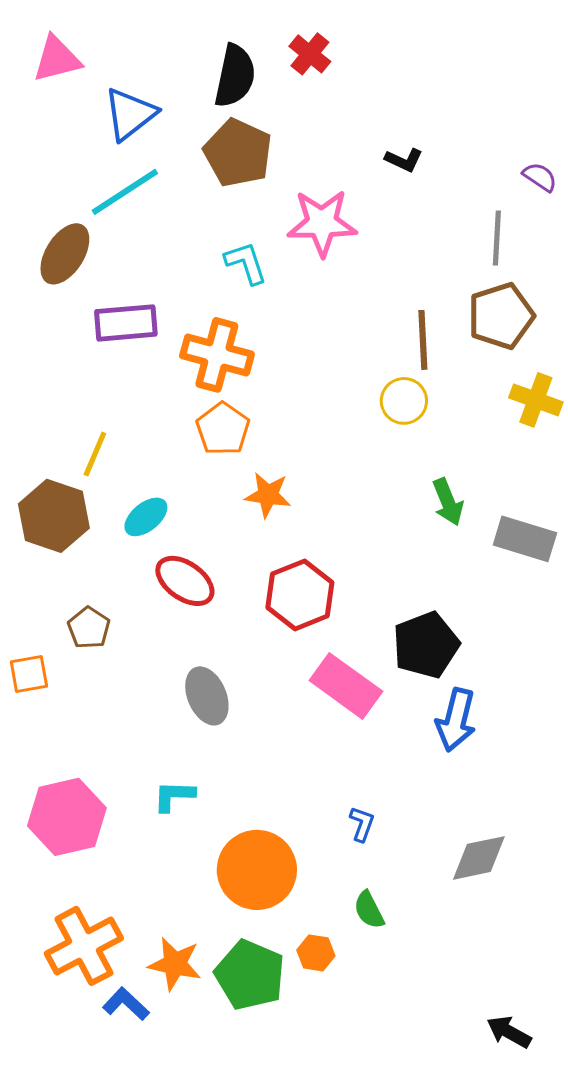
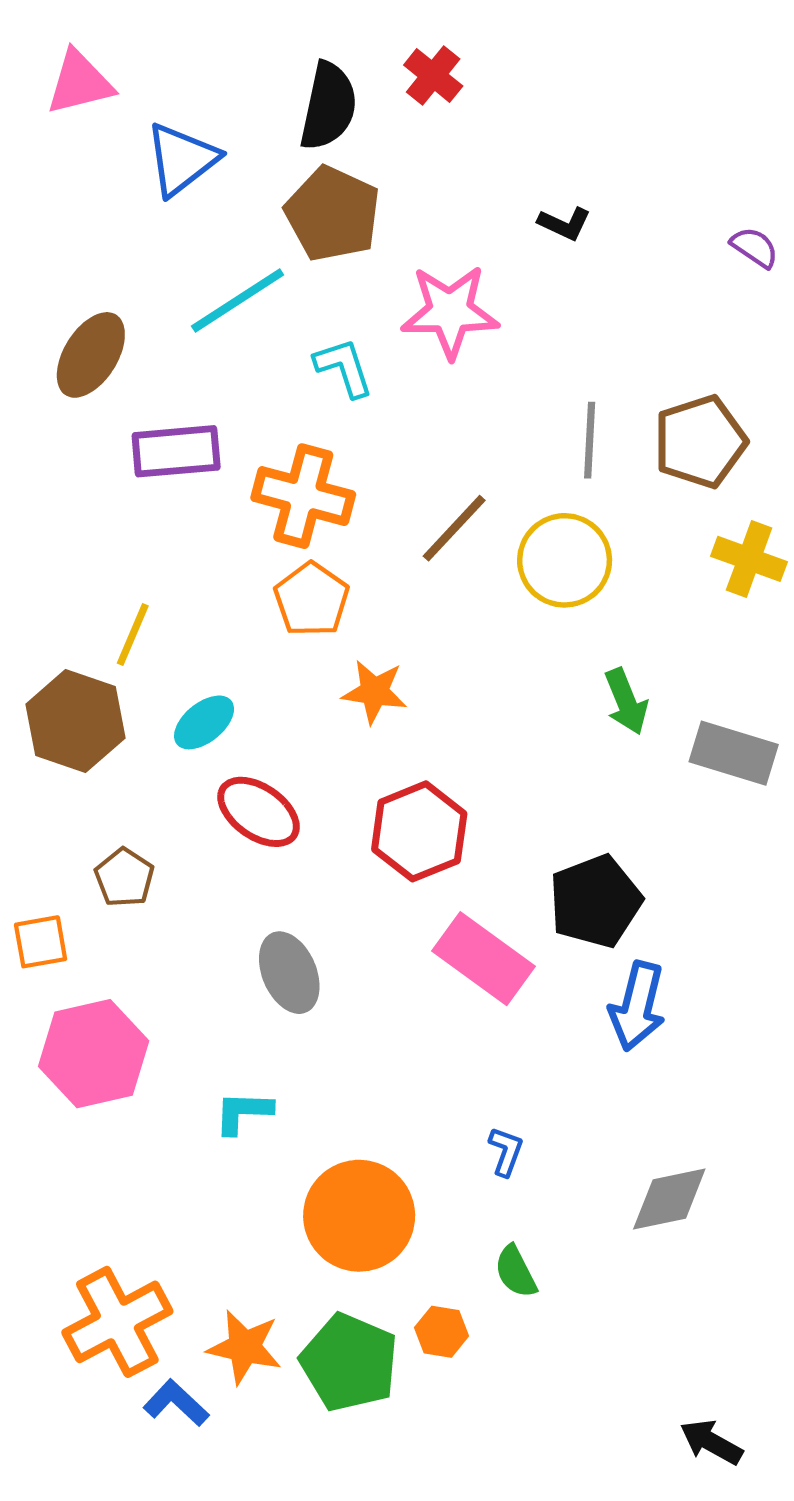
cyan line: (125, 192) -> (238, 300), moved
gray line: (497, 238) -> (590, 440), moved
brown line: (423, 340) -> (454, 528), moved, turned 46
yellow circle: (404, 401) -> (565, 560), size x1.4
pink hexagon: (67, 817) -> (94, 1054), moved

